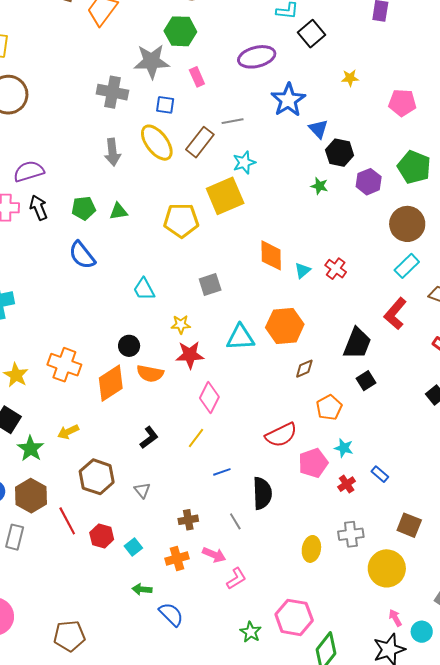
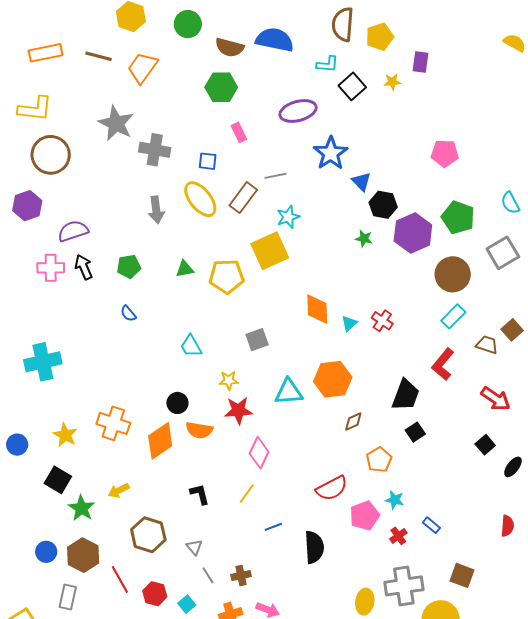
gray star: (151, 61) -> (116, 123), moved, turned 30
yellow star: (350, 78) -> (392, 82), moved
purple hexagon: (369, 182) -> (413, 233), size x1.5
green triangle: (118, 211) -> (185, 269), moved
blue semicircle: (82, 255) -> (128, 314), size x0.6
black L-shape: (149, 437) -> (200, 494), turned -65
gray line: (235, 521) -> (208, 575), moved
gray cross: (351, 534) -> (404, 586), size x1.5

